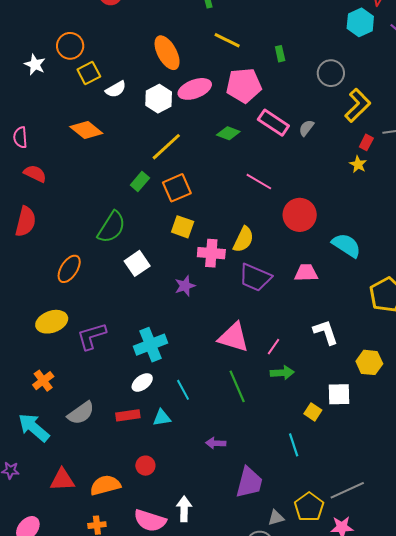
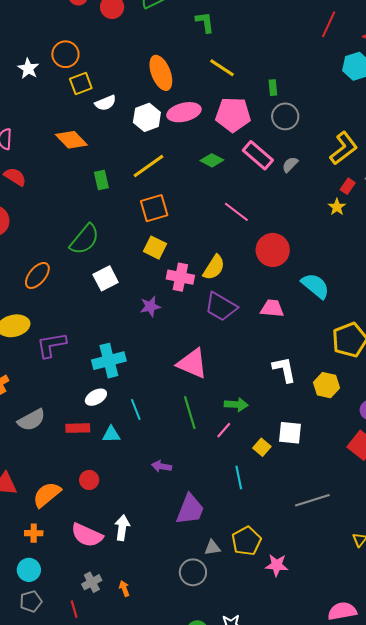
gray circle: (331, 73) -> (285, 116), moved
green rectangle: (140, 181) -> (101, 180), moved, turned -60
pink line: (273, 347) -> (224, 430), moved
yellow hexagon: (369, 362) -> (327, 385), moved
orange semicircle: (105, 485) -> (47, 495), turned -32
gray line: (347, 490) -> (312, 500), moved

